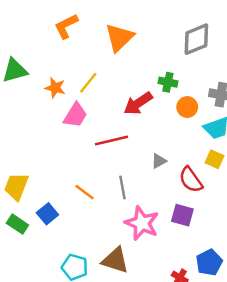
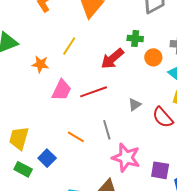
orange star: (55, 88) -> (40, 64), moved
pink trapezoid: (75, 115) -> (62, 90), moved
purple square: (182, 215) -> (160, 170), moved

